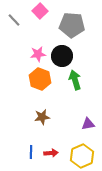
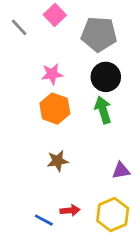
black circle: (62, 56) -> (106, 77), moved
blue line: (31, 152) -> (44, 220), moved, turned -64

